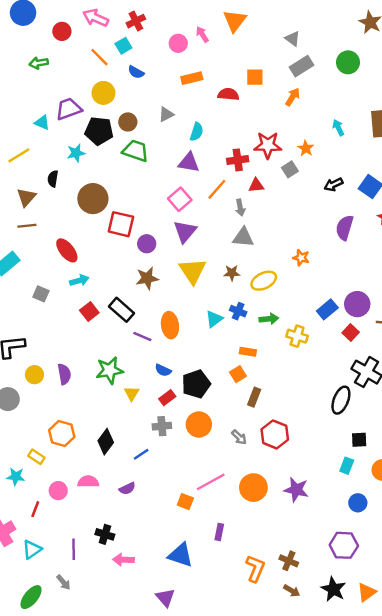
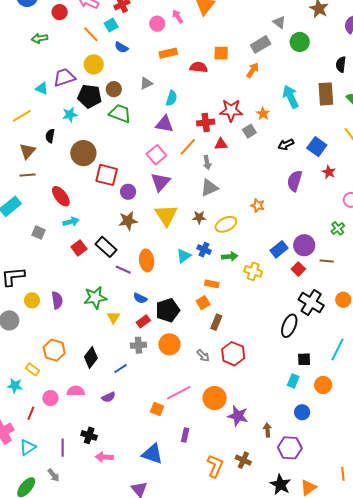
gray triangle: (293, 39) -> (279, 22), moved
cyan arrow: (338, 128) -> (291, 97), size x1.6
gray triangle: (243, 237) -> (209, 188), turned -30
purple star: (296, 490) -> (238, 416), moved
brown arrow: (292, 591) -> (267, 430), moved, turned -128

